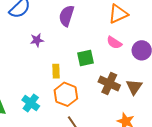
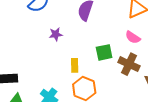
brown cross: (109, 83) -> (129, 64), moved

